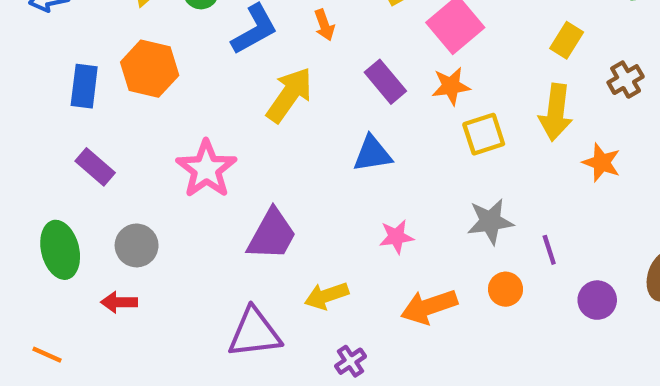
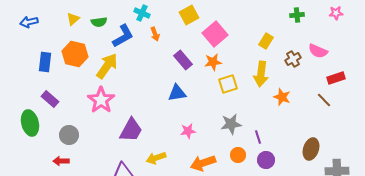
yellow arrow: (289, 95) -> (107, 66), moved
green ellipse: (60, 250) -> (30, 123), moved
purple circle: (597, 300) -> (266, 160), moved

